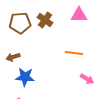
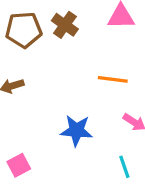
blue star: (25, 77) -> (76, 130), moved

